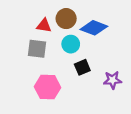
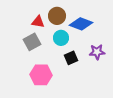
gray square: (37, 49) -> (32, 42), turned -36
purple star: (112, 80) -> (97, 52), moved

